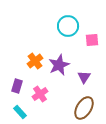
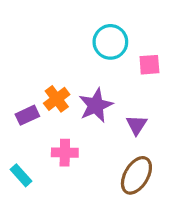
purple rectangle: (17, 86) -> (27, 115), moved, turned 48
pink cross: (40, 94) -> (65, 153), turned 35
cyan rectangle: (20, 112) -> (21, 175), moved

